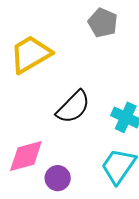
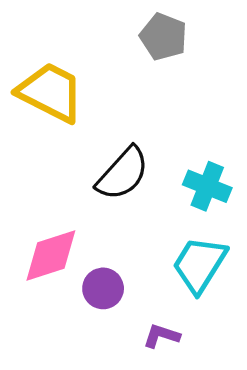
yellow trapezoid: (31, 54) -> (50, 92), turned 60

